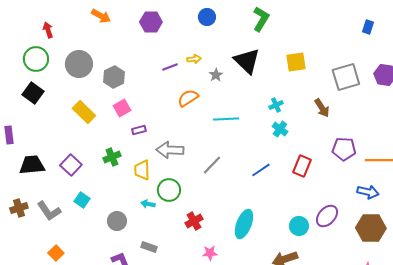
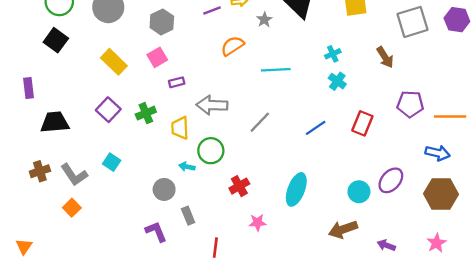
gray hexagon: (114, 77) -> (162, 22), moved
purple square: (71, 165) -> (108, 110), moved
gray circle: (117, 221) -> (164, 189), moved
gray rectangle: (149, 247) -> (188, 216), turned 49
orange square: (56, 253) -> (72, 208), moved

